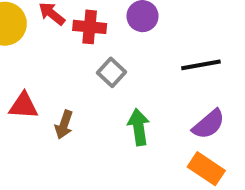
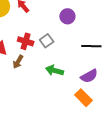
red cross: (90, 27) -> (26, 41), moved
green arrow: (139, 127) -> (54, 70), turned -78

